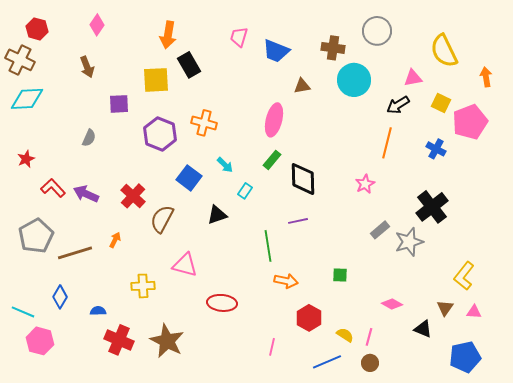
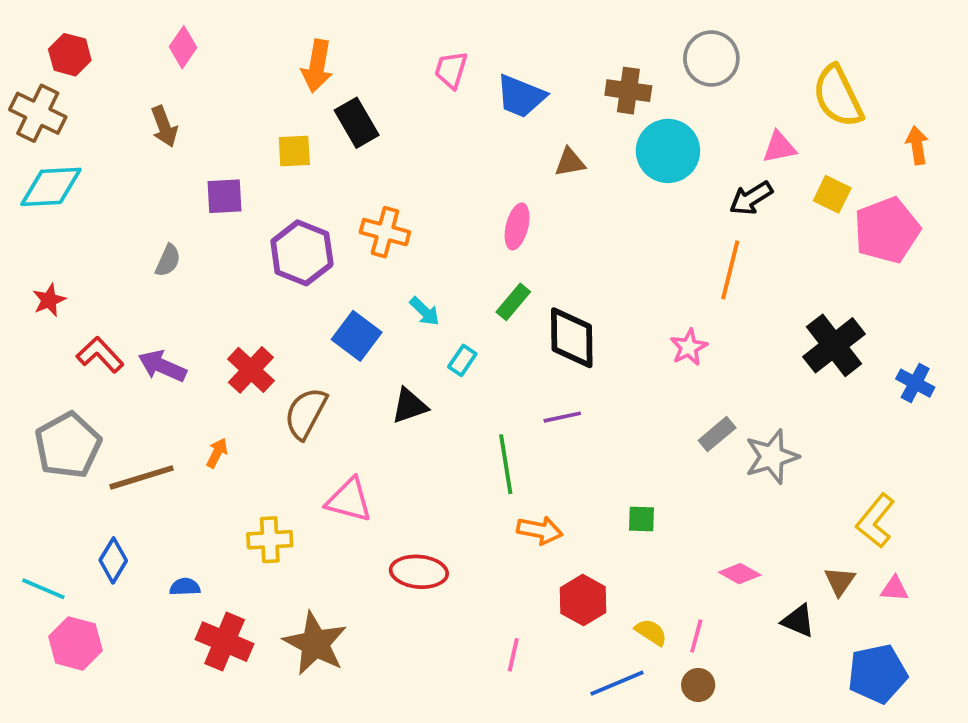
yellow square: (156, 80) -> (294, 151), size x0.7
pink ellipse: (274, 120) -> (517, 226), size x0.7
blue cross: (436, 149) -> (915, 383), moved
black cross: (432, 207) -> (834, 345), moved

